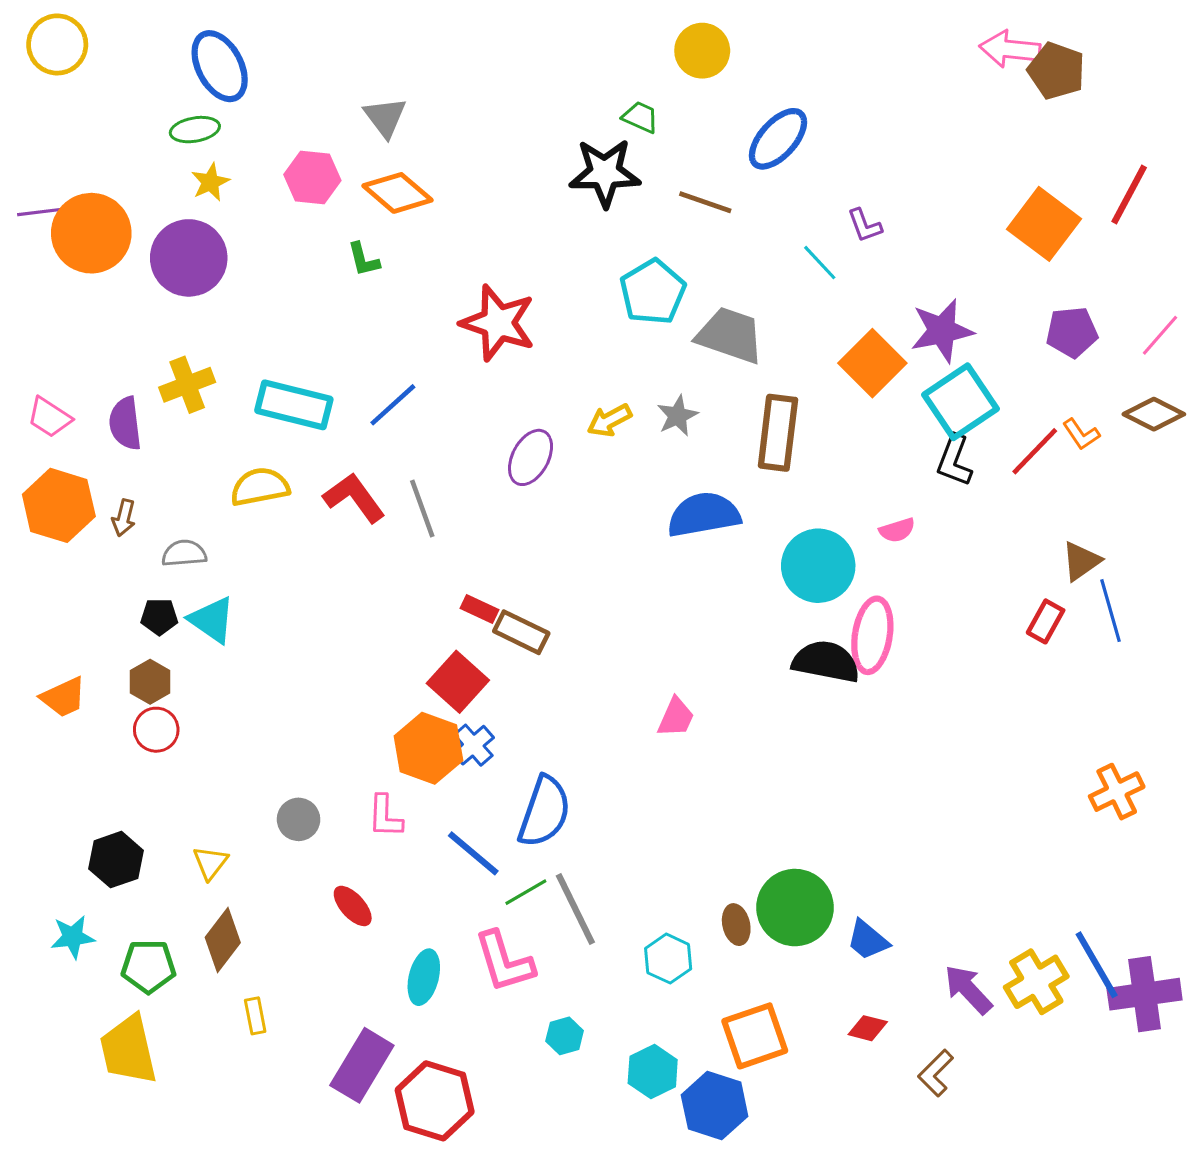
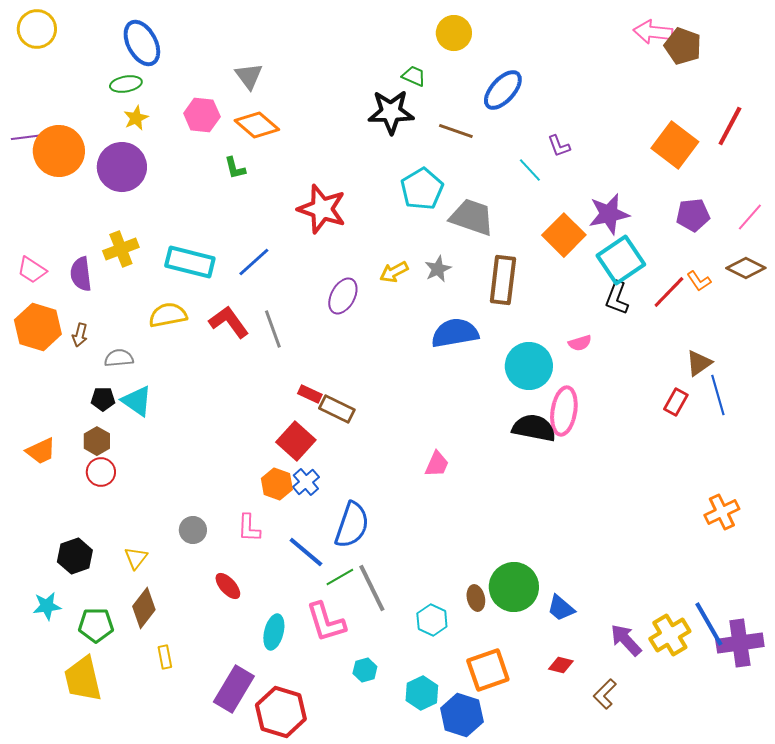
orange hexagon: (428, 748) -> (277, 484), size x0.7

